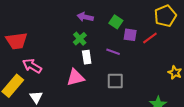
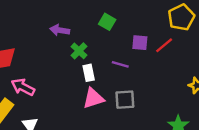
purple arrow: (85, 17) -> (60, 30), moved
green square: (116, 22) -> (107, 22), moved
pink triangle: (75, 78) -> (93, 98), moved

